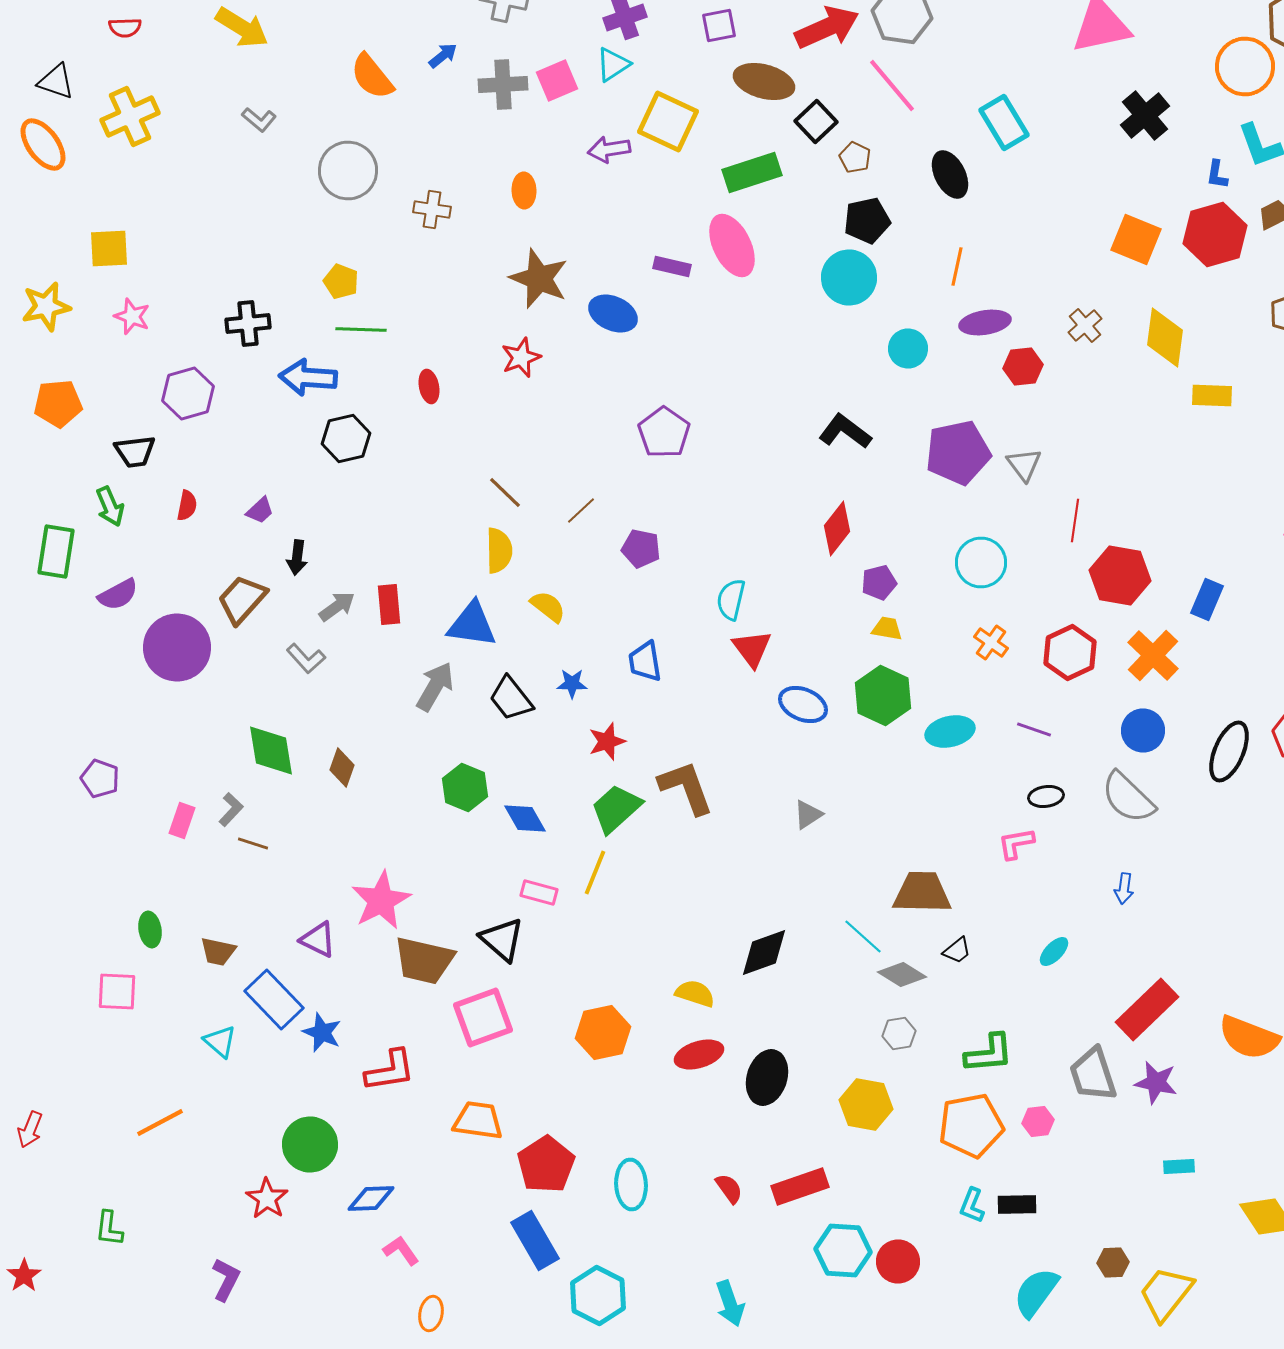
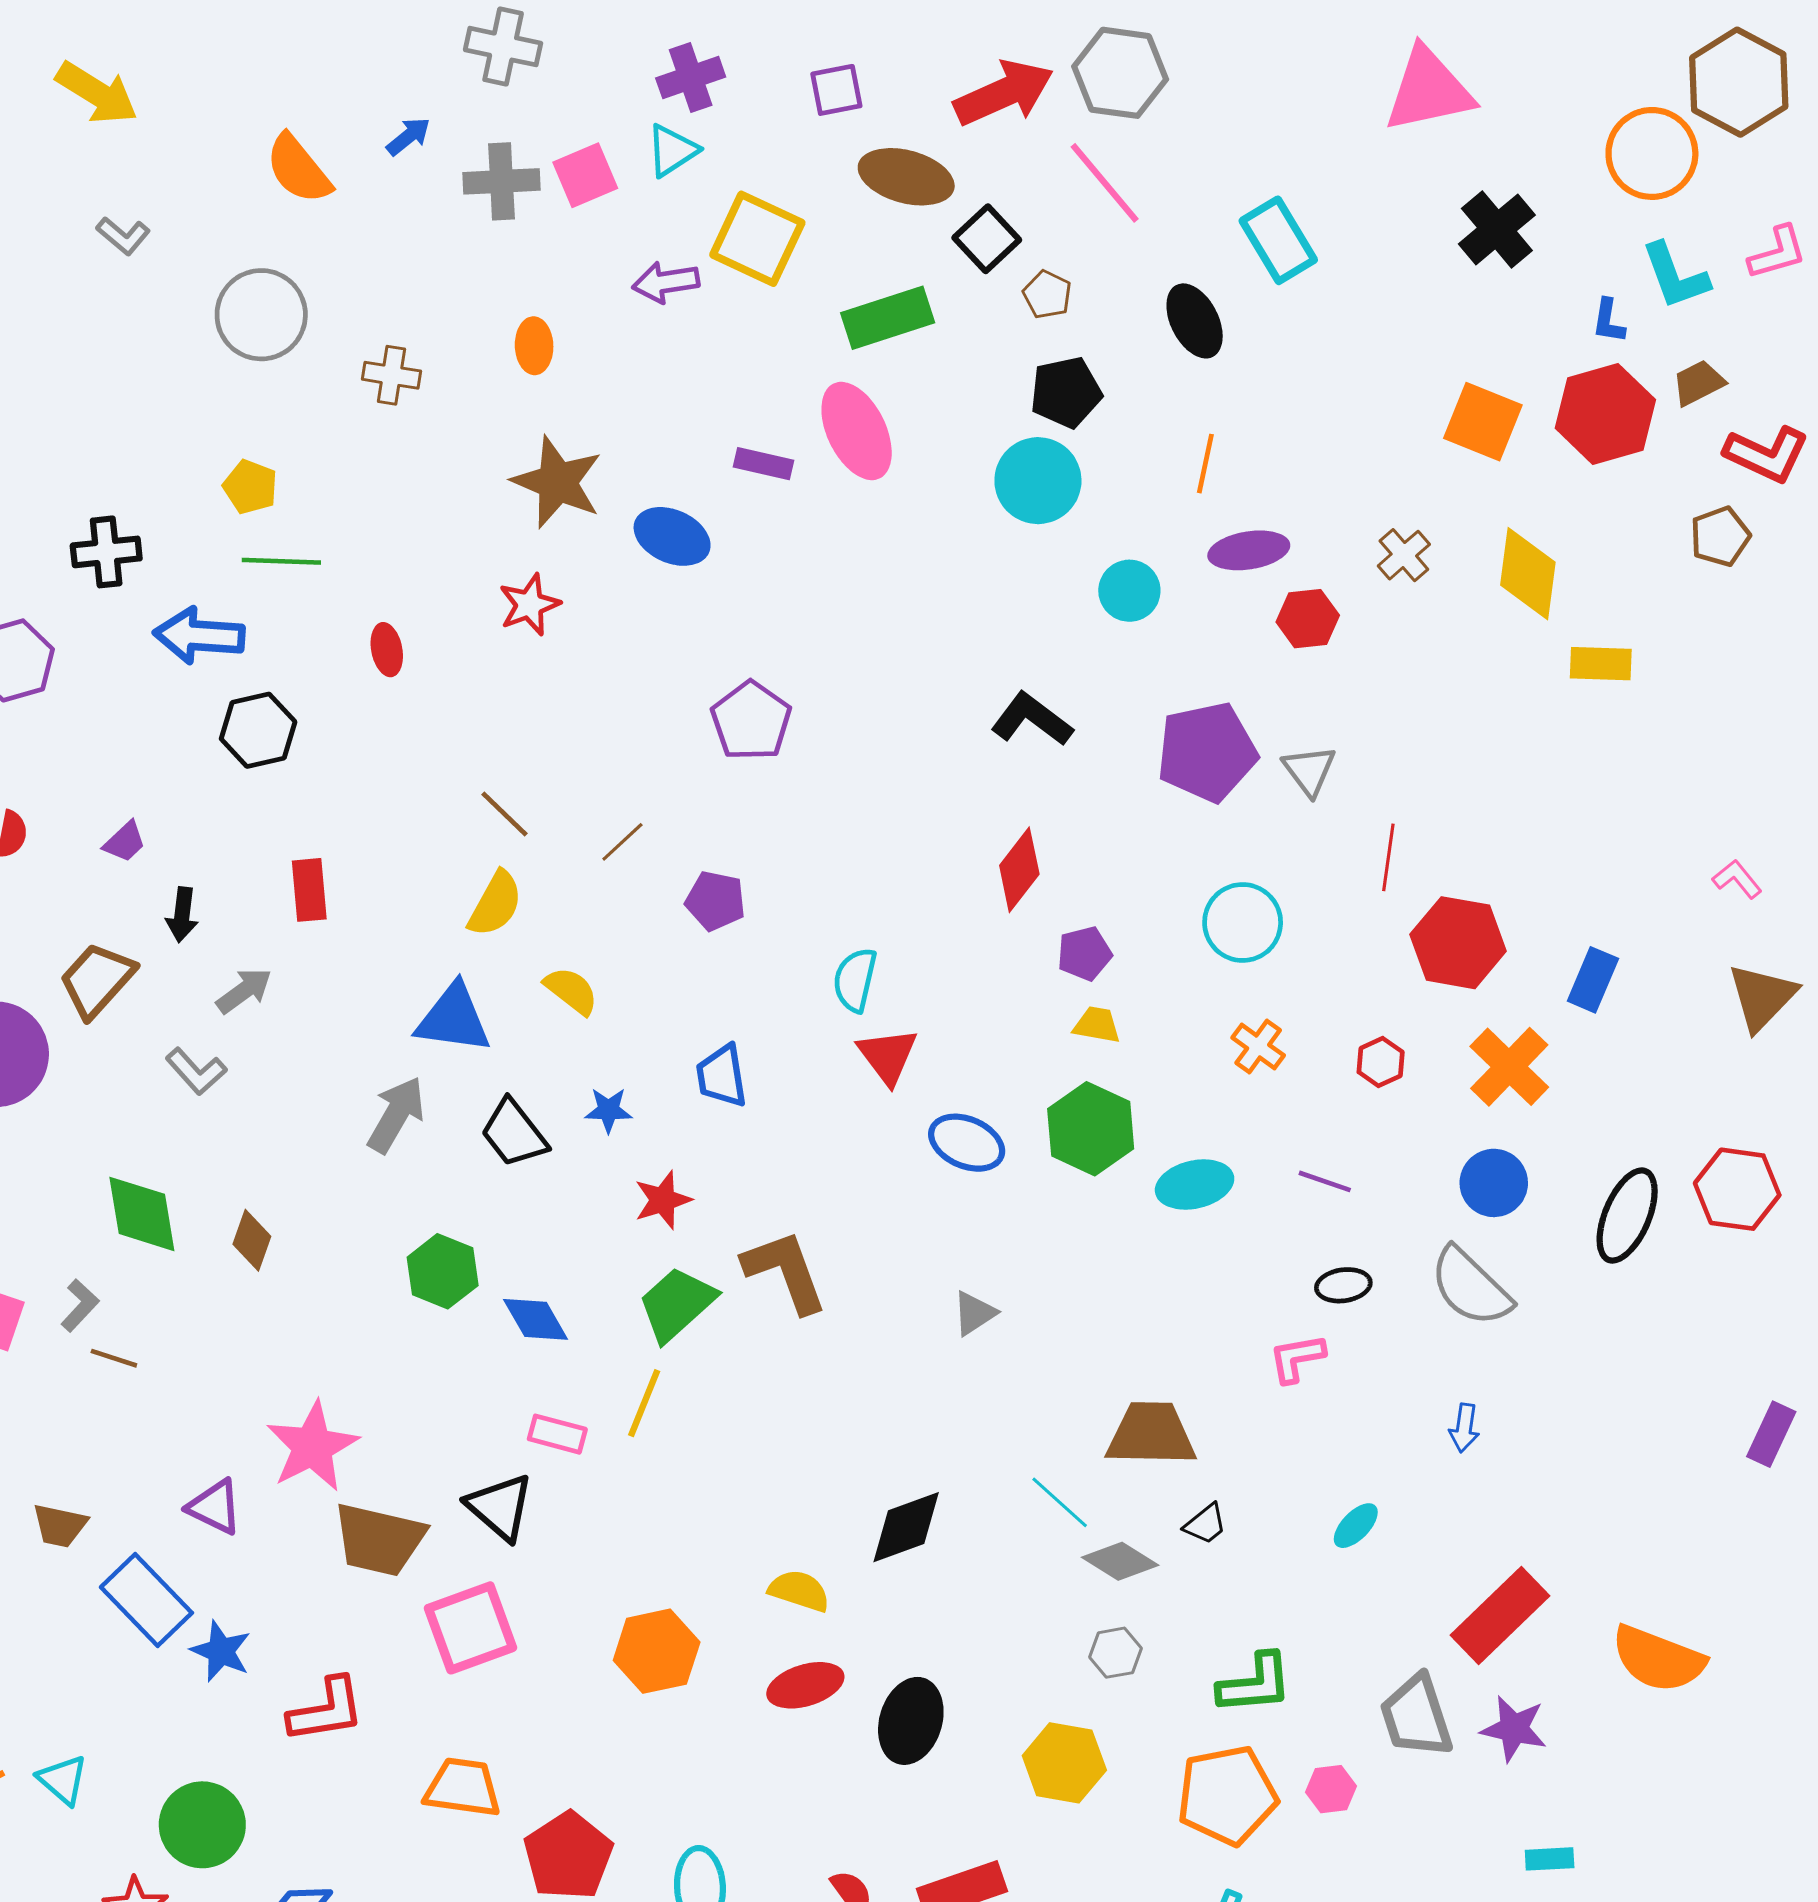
yellow semicircle: (499, 550) -> (495, 904), turned 30
red rectangle: (389, 604) -> (309, 890), moved
red hexagon: (1070, 652) -> (1381, 1062), size x0.6
cyan triangle: (220, 1042) -> (63, 1780), moved

